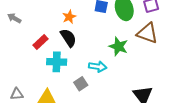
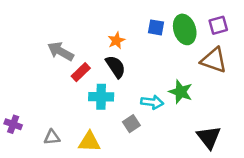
gray arrow: (14, 18) -> (61, 51), moved, size x1.5
green star: (118, 46) -> (181, 92), moved

